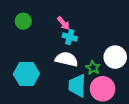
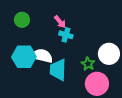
white semicircle: (67, 59) -> (42, 56), moved
cyan hexagon: (26, 74) -> (24, 57), moved
cyan trapezoid: (77, 86) -> (58, 70), moved

